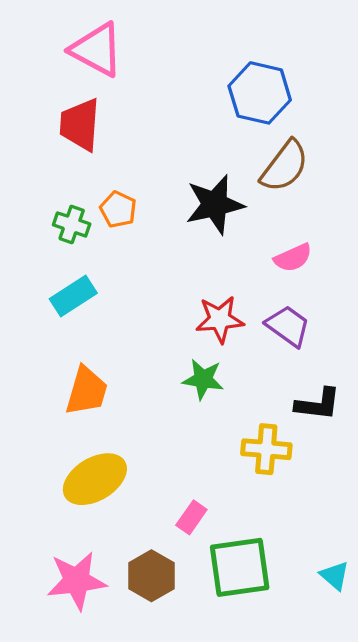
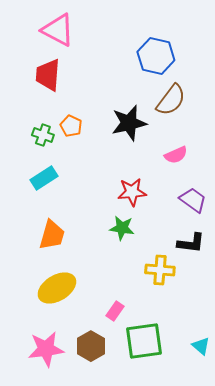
purple trapezoid: (288, 326) -> (193, 200), moved

